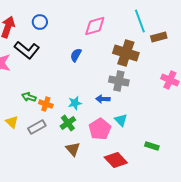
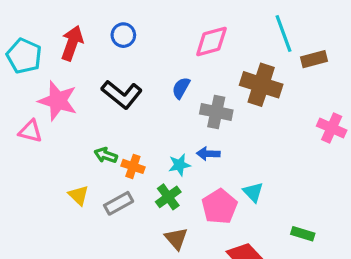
black L-shape: (27, 50) -> (122, 94), moved
gray cross: (119, 81) -> (216, 112), moved
blue arrow: (103, 99) -> (208, 154), moved

